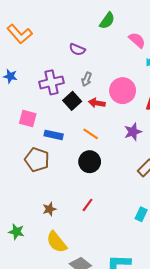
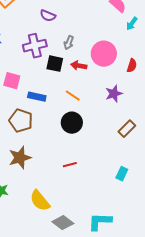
purple semicircle: (77, 49) -> (48, 16), moved
black square: (72, 101) -> (55, 64), turned -36
red line: (88, 205) -> (70, 165), turned 40
brown star: (49, 209) -> (20, 158), moved, size x1.6

